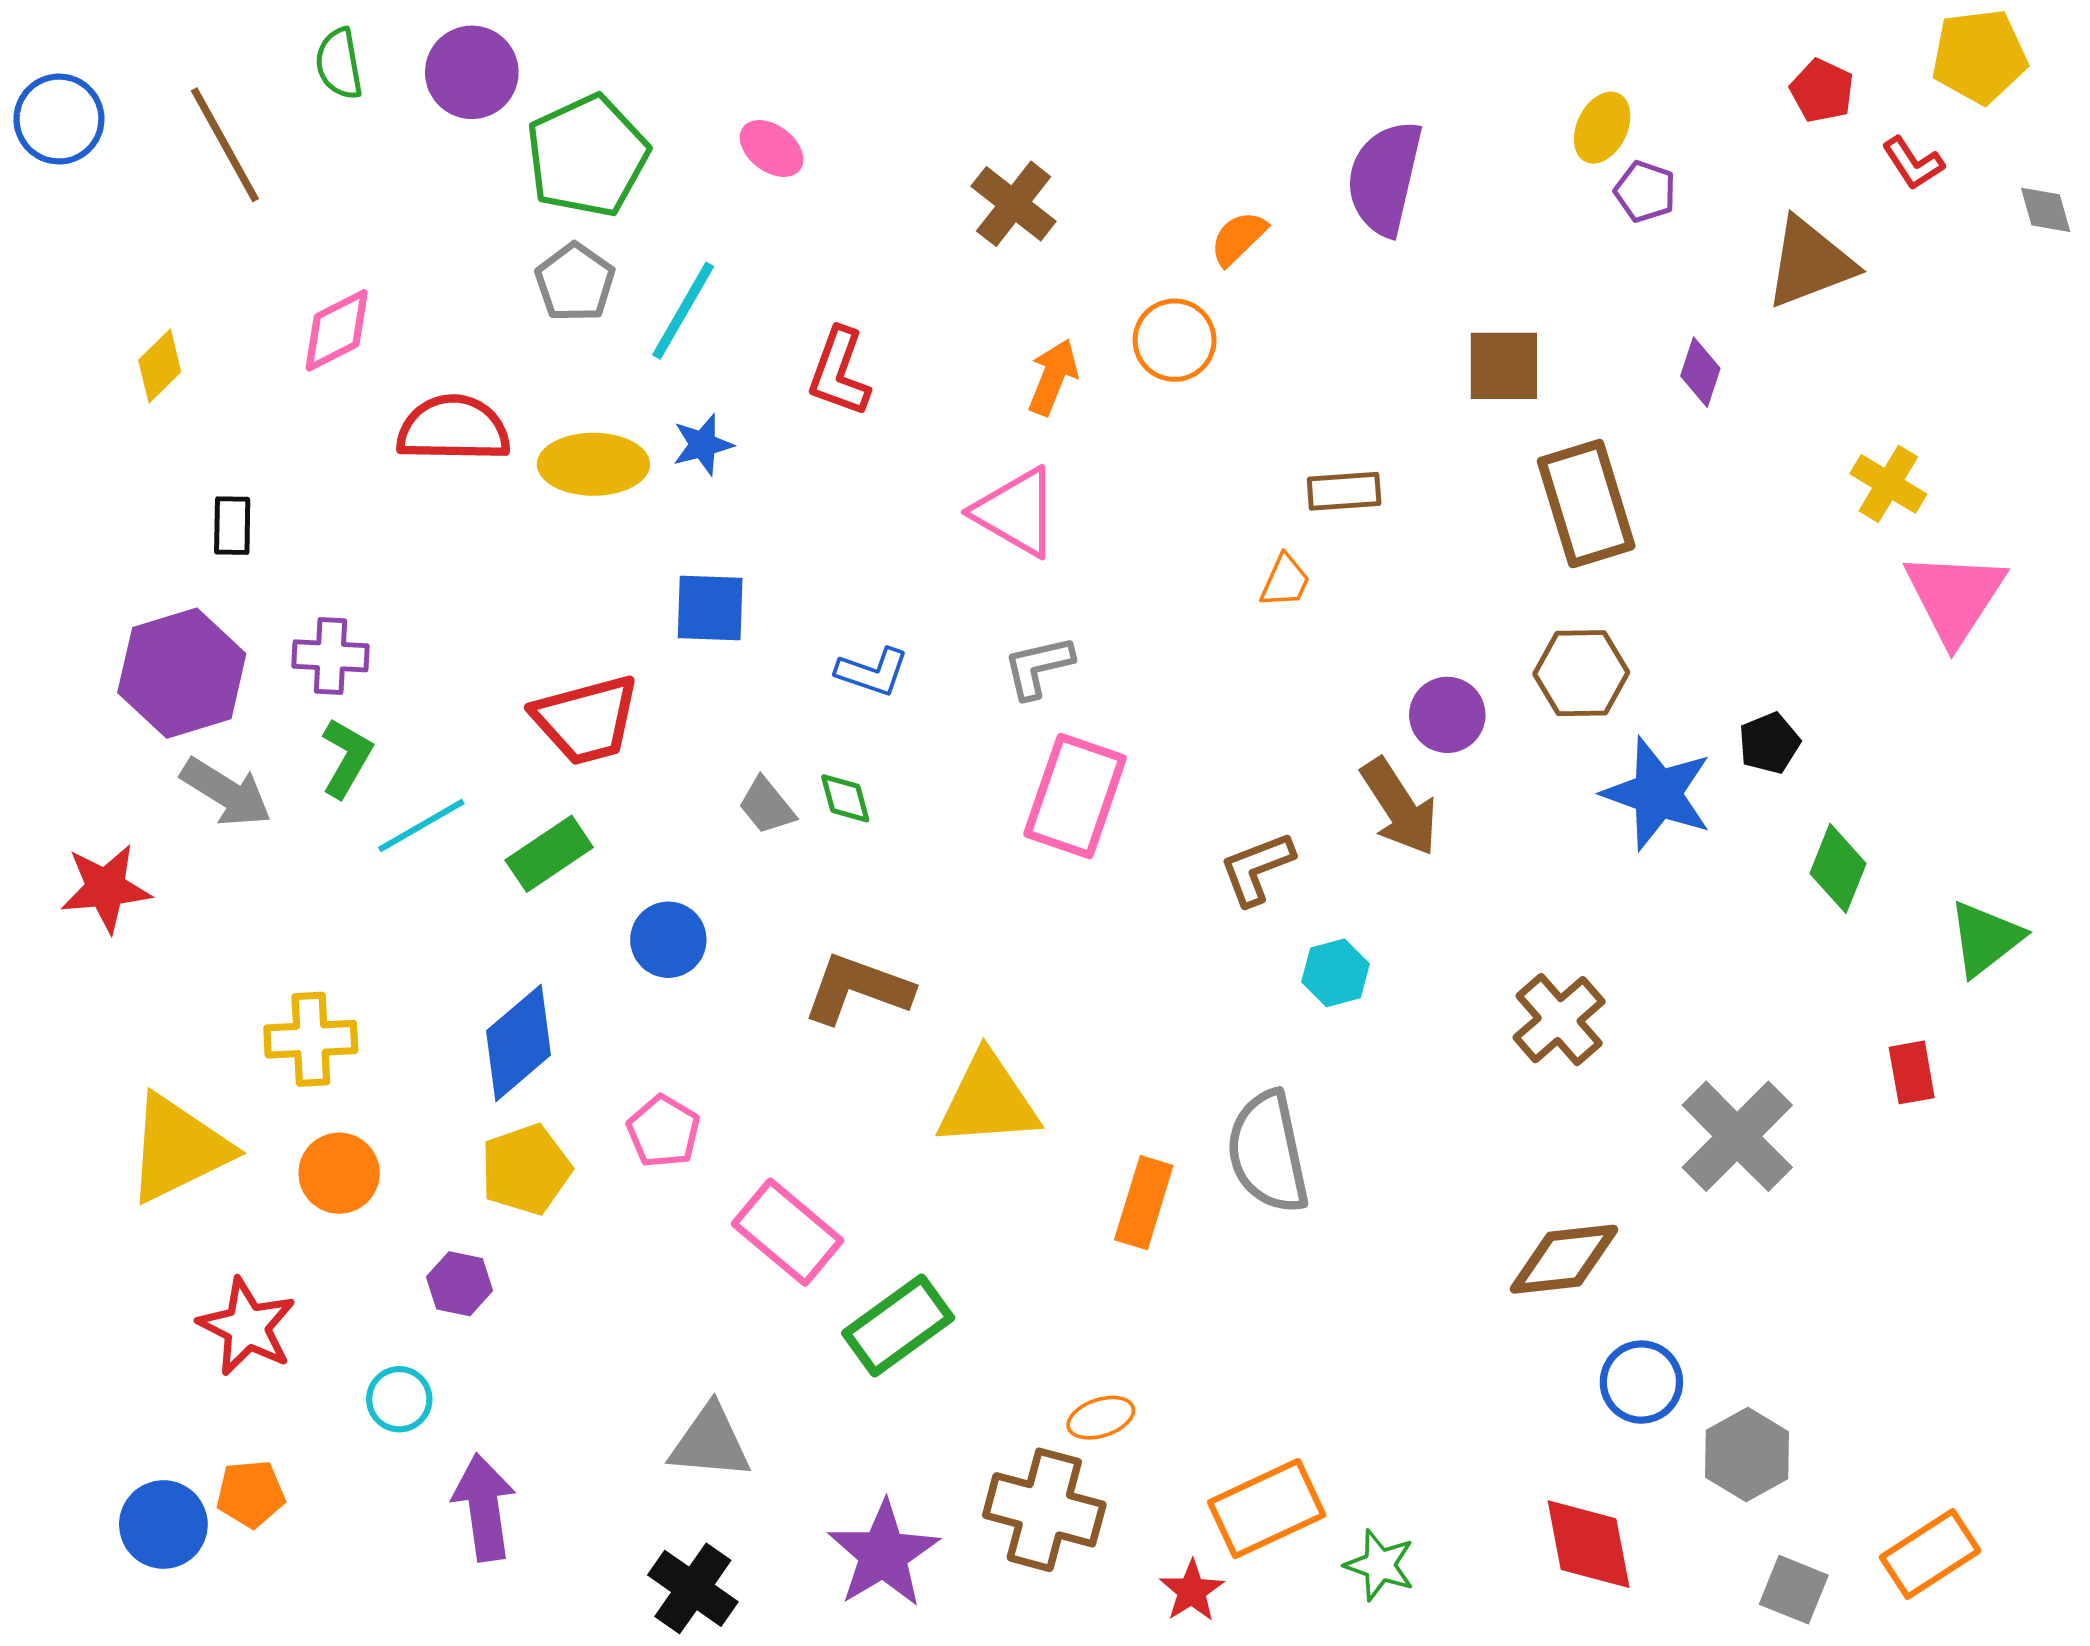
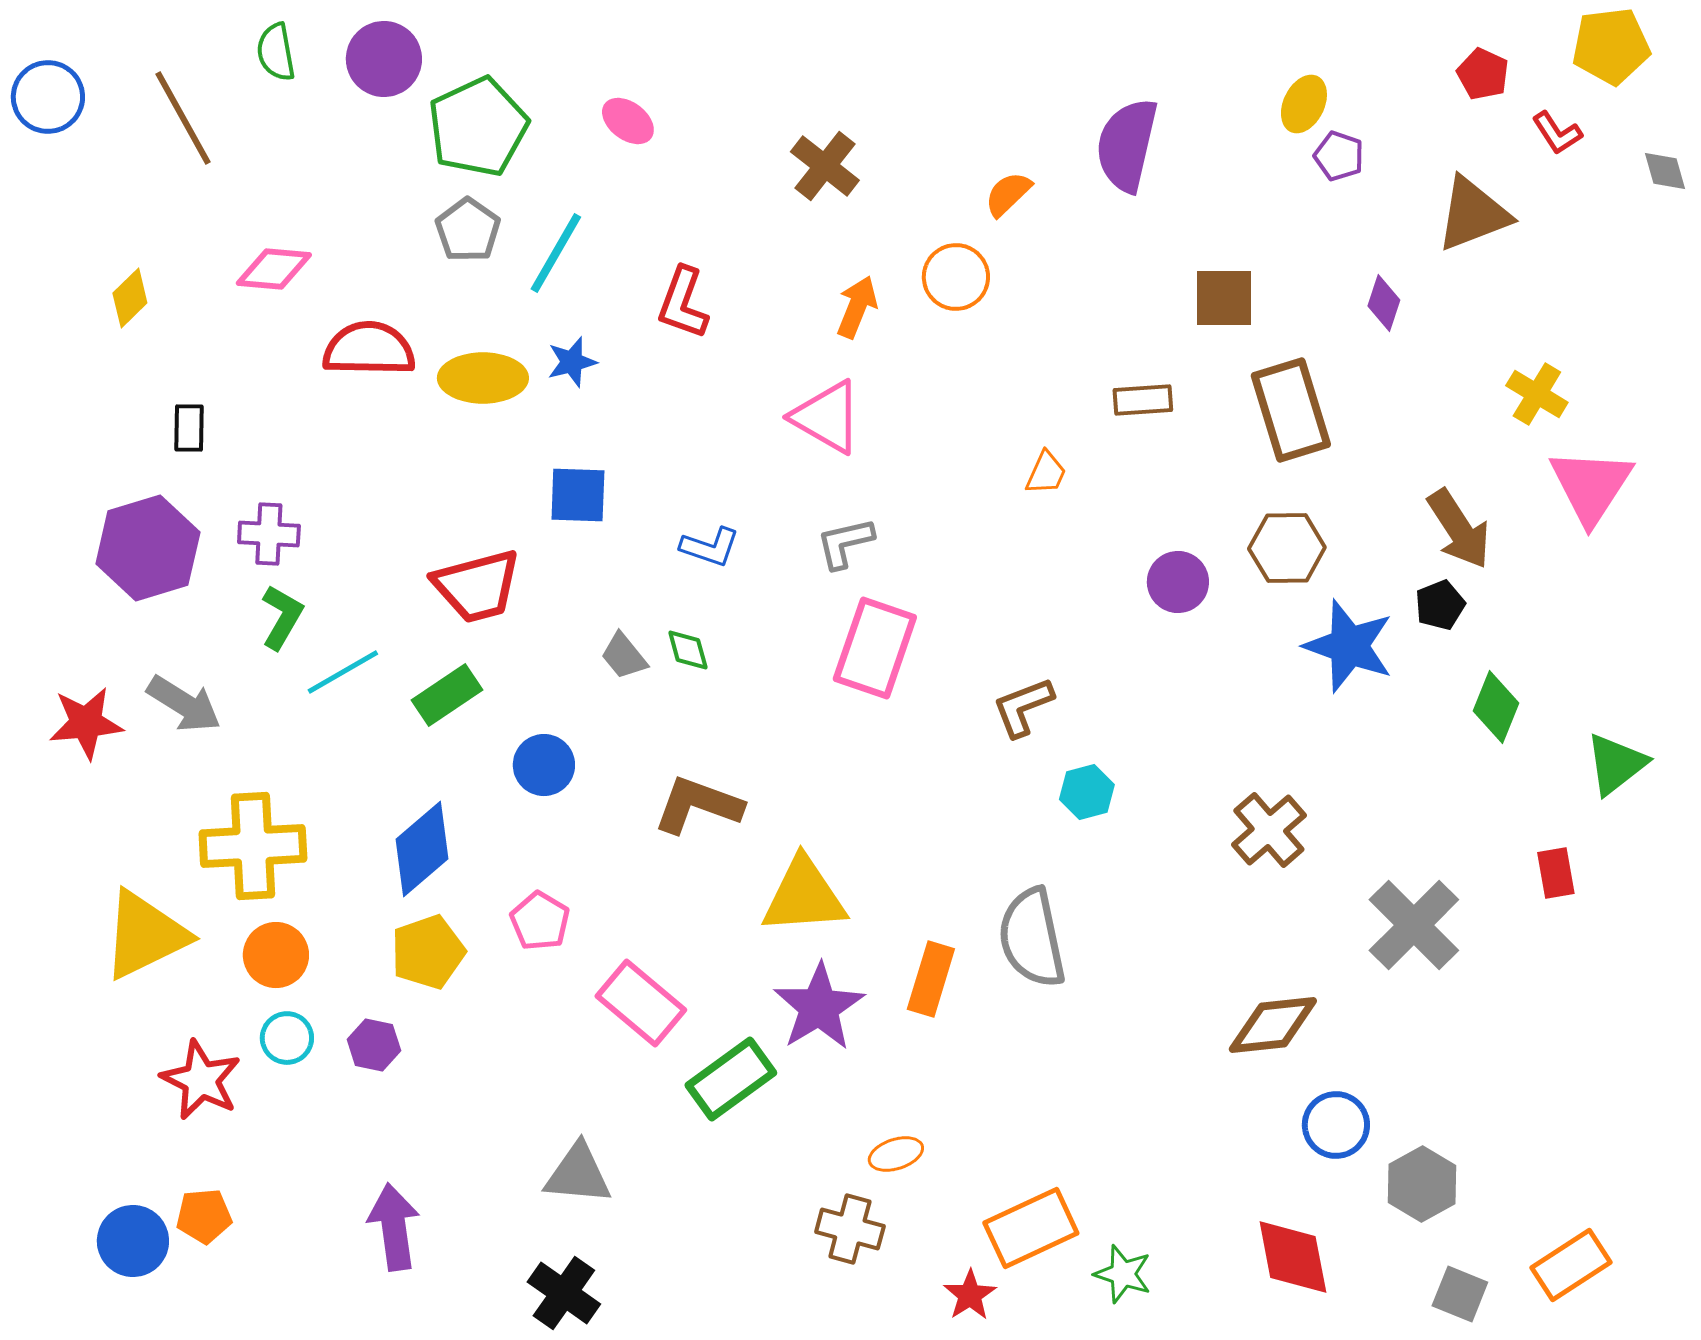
pink diamond: (337, 330) -> (274, 269), turned 32
brown rectangle: (1344, 491) -> (1143, 400), moved
gray arrow: (226, 792) -> (184, 704), moved
brown arrow: (1399, 807) -> (1459, 529), moved
yellow cross: (311, 1039) -> (253, 846), size x1.4
cyan circle: (399, 1399) -> (287, 1038), moved
brown cross: (1044, 1510) -> (850, 1229), size x0.7
purple star: (883, 1554) -> (819, 1007), moved

